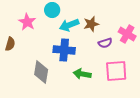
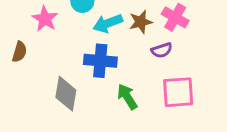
pink cross: (127, 34) -> (175, 17), moved
green arrow: (82, 74) -> (127, 97), turned 48

